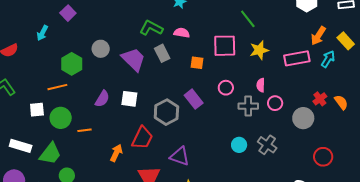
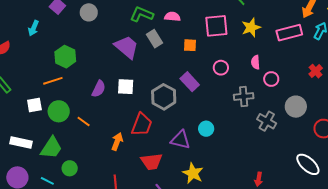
gray circle: (101, 49) -> (89, 12), moved
gray cross: (248, 106) -> (244, 96), moved
gray circle: (303, 118) -> (296, 107), moved
orange line: (85, 130) -> (84, 122), turned 48
cyan circle: (239, 145) -> (206, 129), moved

